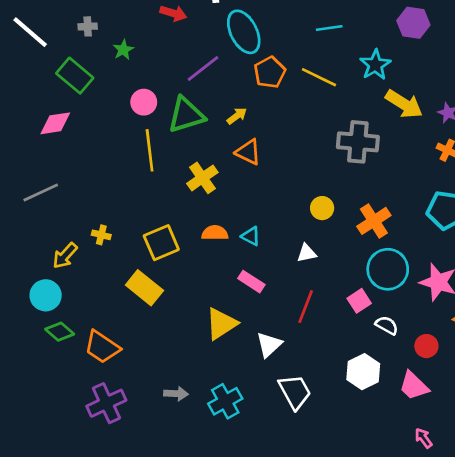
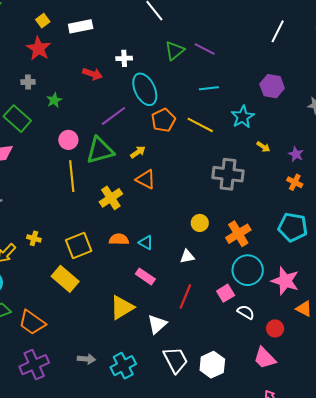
yellow arrow: (404, 104) -> (263, 147), size x0.5
white hexagon: (363, 372) -> (212, 365), moved

